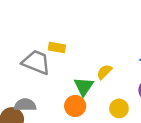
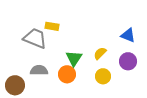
yellow semicircle: (104, 72) -> (100, 53), moved
gray semicircle: (25, 105) -> (39, 70), moved

